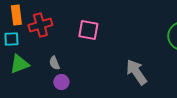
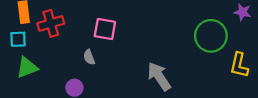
gray semicircle: (54, 63) -> (89, 57), moved

